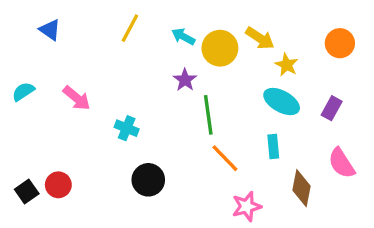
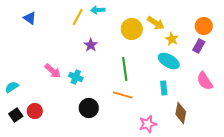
cyan arrow: (183, 37) -> (98, 10), moved, turned -32
purple star: (185, 80) -> (91, 45), moved
cyan semicircle: (23, 92) -> (12, 87), moved
pink arrow: (77, 98) -> (53, 71), moved
purple rectangle: (332, 108) -> (199, 46), moved
orange line: (225, 158) -> (123, 95), moved, turned -30
pink semicircle: (342, 163) -> (205, 81), moved

